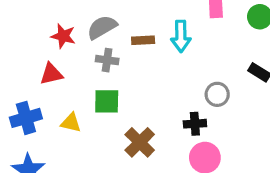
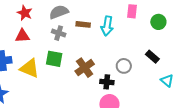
red star: (63, 36) -> (25, 13), moved
yellow triangle: (71, 123) -> (29, 68), size x1.5
brown cross: (140, 142) -> (85, 68), moved

